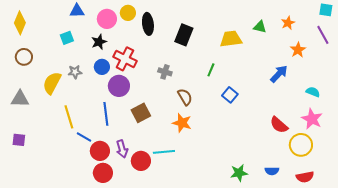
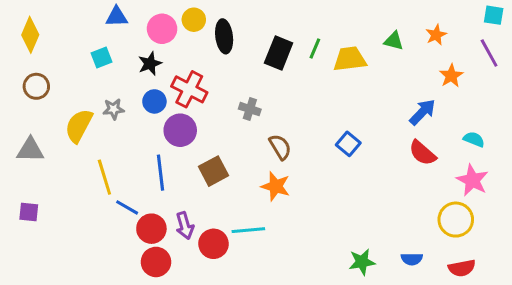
green line: (211, 70) -> (315, 48), moved
red semicircle: (279, 125) -> (422, 153), moved

